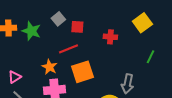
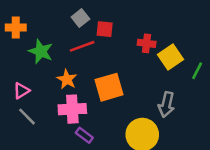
yellow square: (142, 23) -> (171, 57), moved
green star: (31, 31) -> (41, 51), moved
red line: (68, 49) -> (82, 46), moved

